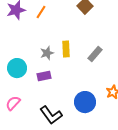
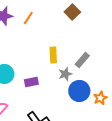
gray star: (47, 53) -> (65, 74), moved
blue circle: (85, 102) -> (79, 91), moved

